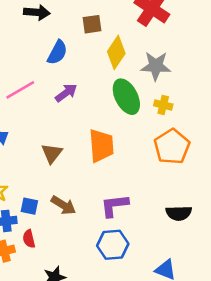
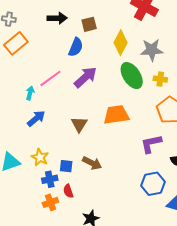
brown square: (92, 24) -> (89, 24), moved
purple arrow: (66, 93) -> (85, 77), size x1.4
orange trapezoid: (101, 146) -> (116, 115), turned -88
purple L-shape: (114, 205) -> (151, 144), moved
blue hexagon: (113, 245) -> (153, 184), moved

